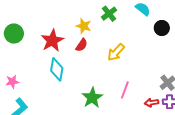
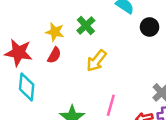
green cross: (109, 14) -> (86, 25), moved
red star: (52, 41) -> (19, 53), turned -30

